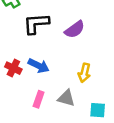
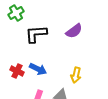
purple semicircle: (75, 30) -> (74, 31), moved

